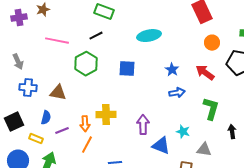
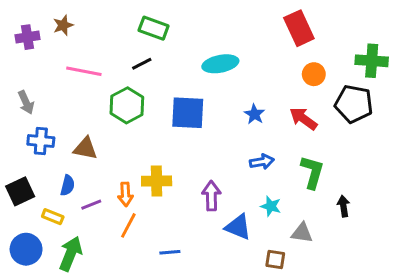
blue square: (127, 69) -> (188, 113), size x1.4
blue arrow: (177, 93) -> (262, 162), moved

